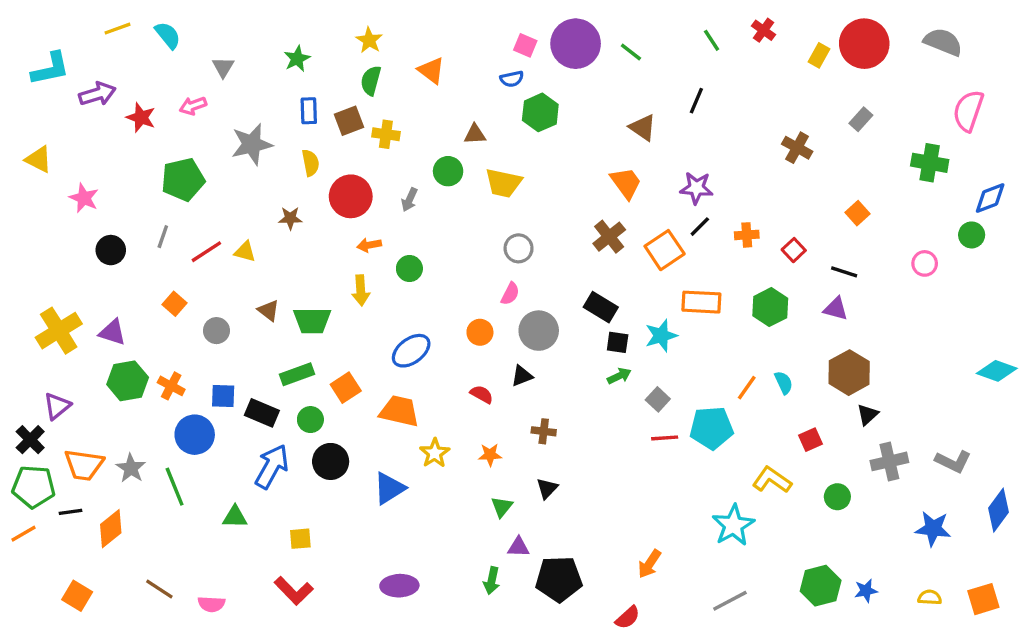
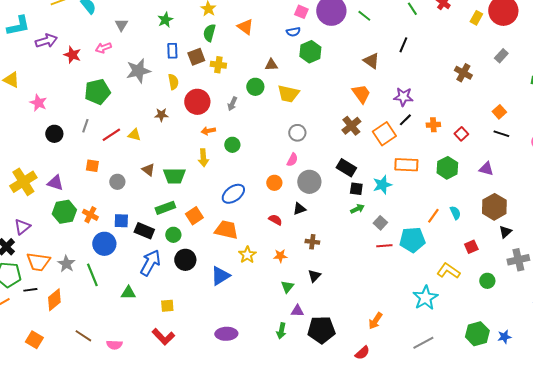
black line: (844, 272) -> (501, 134), moved
orange square: (175, 304) -> (92, 166), turned -32

